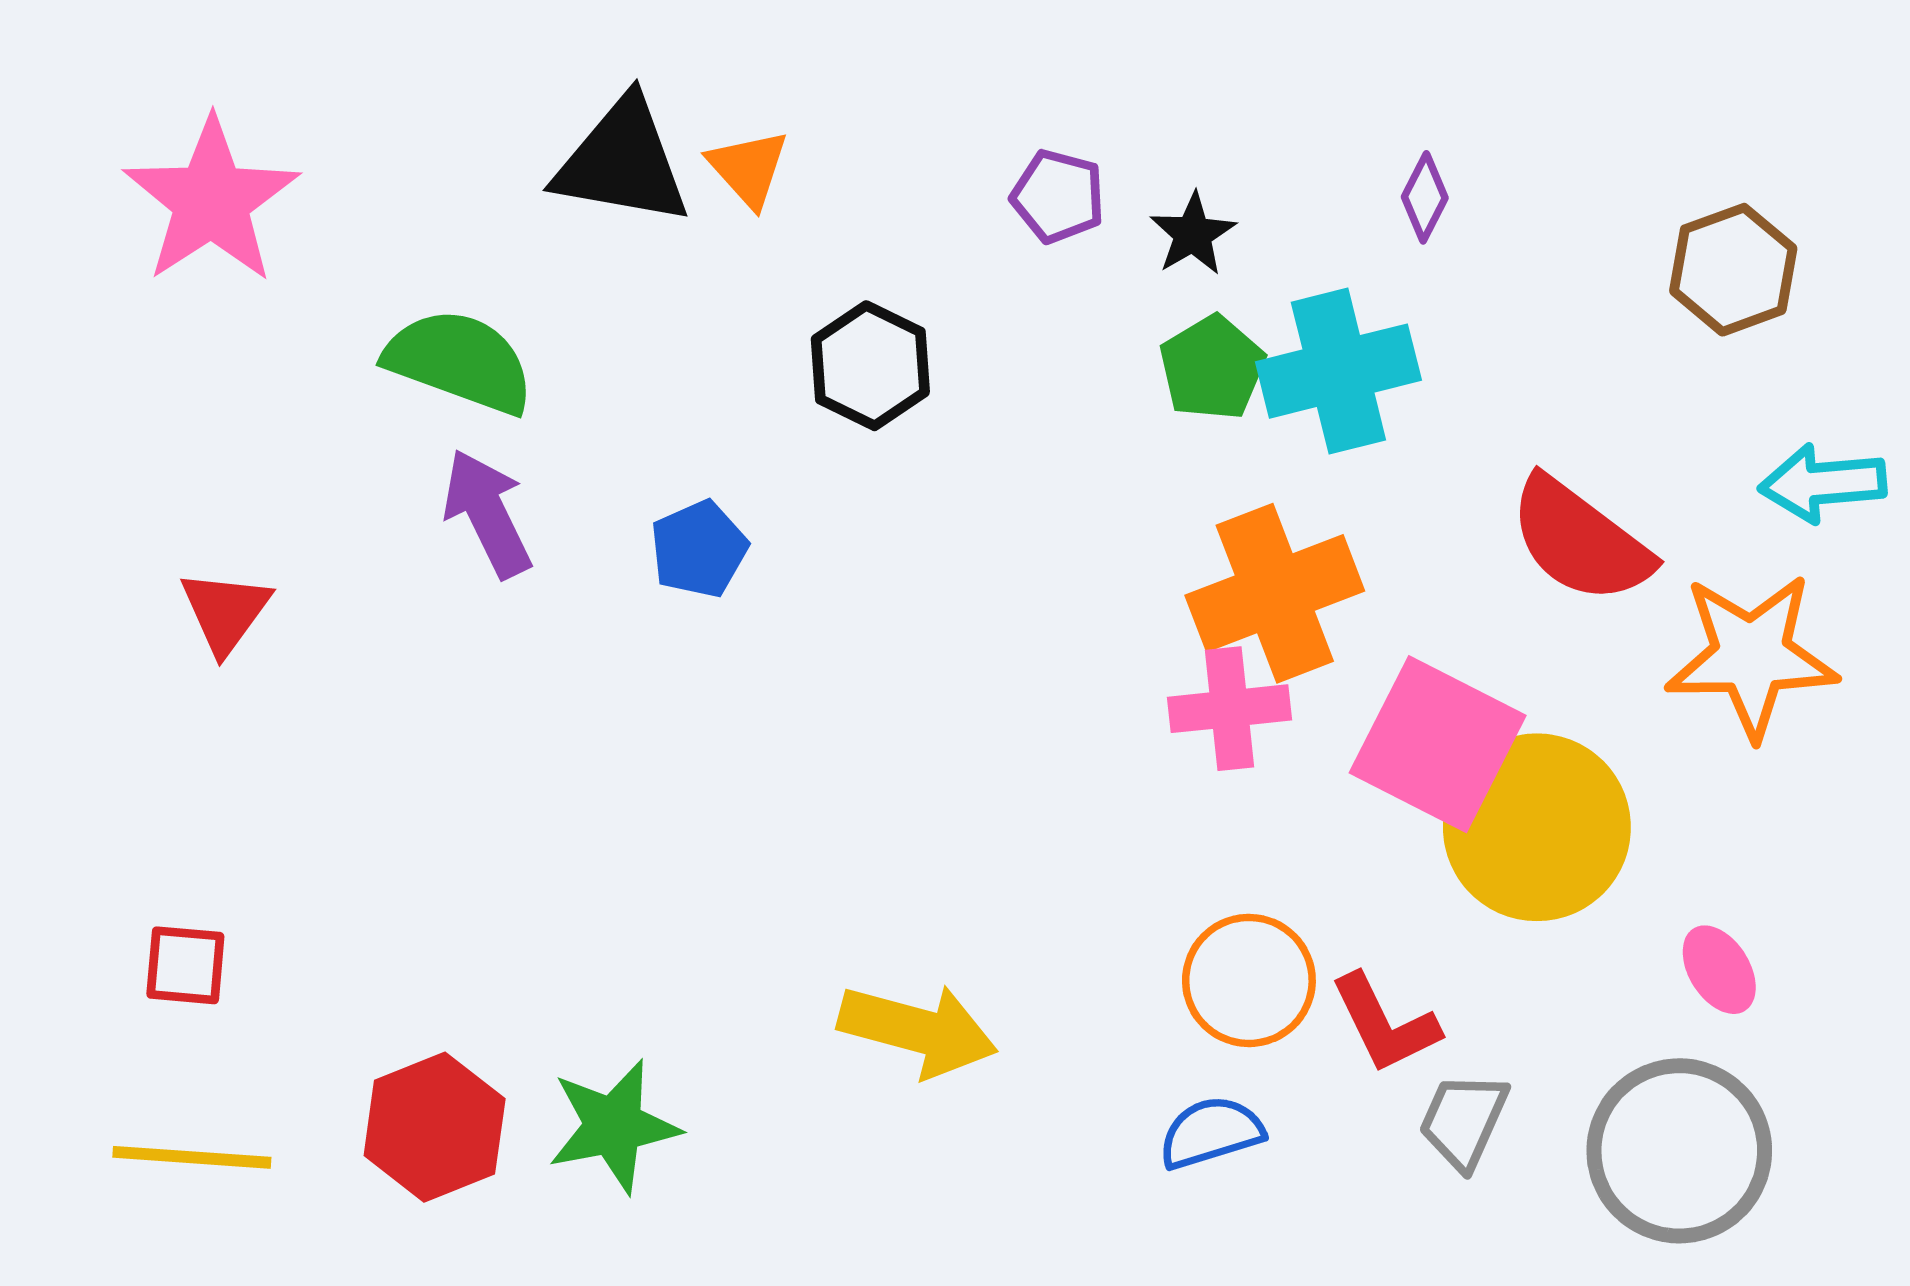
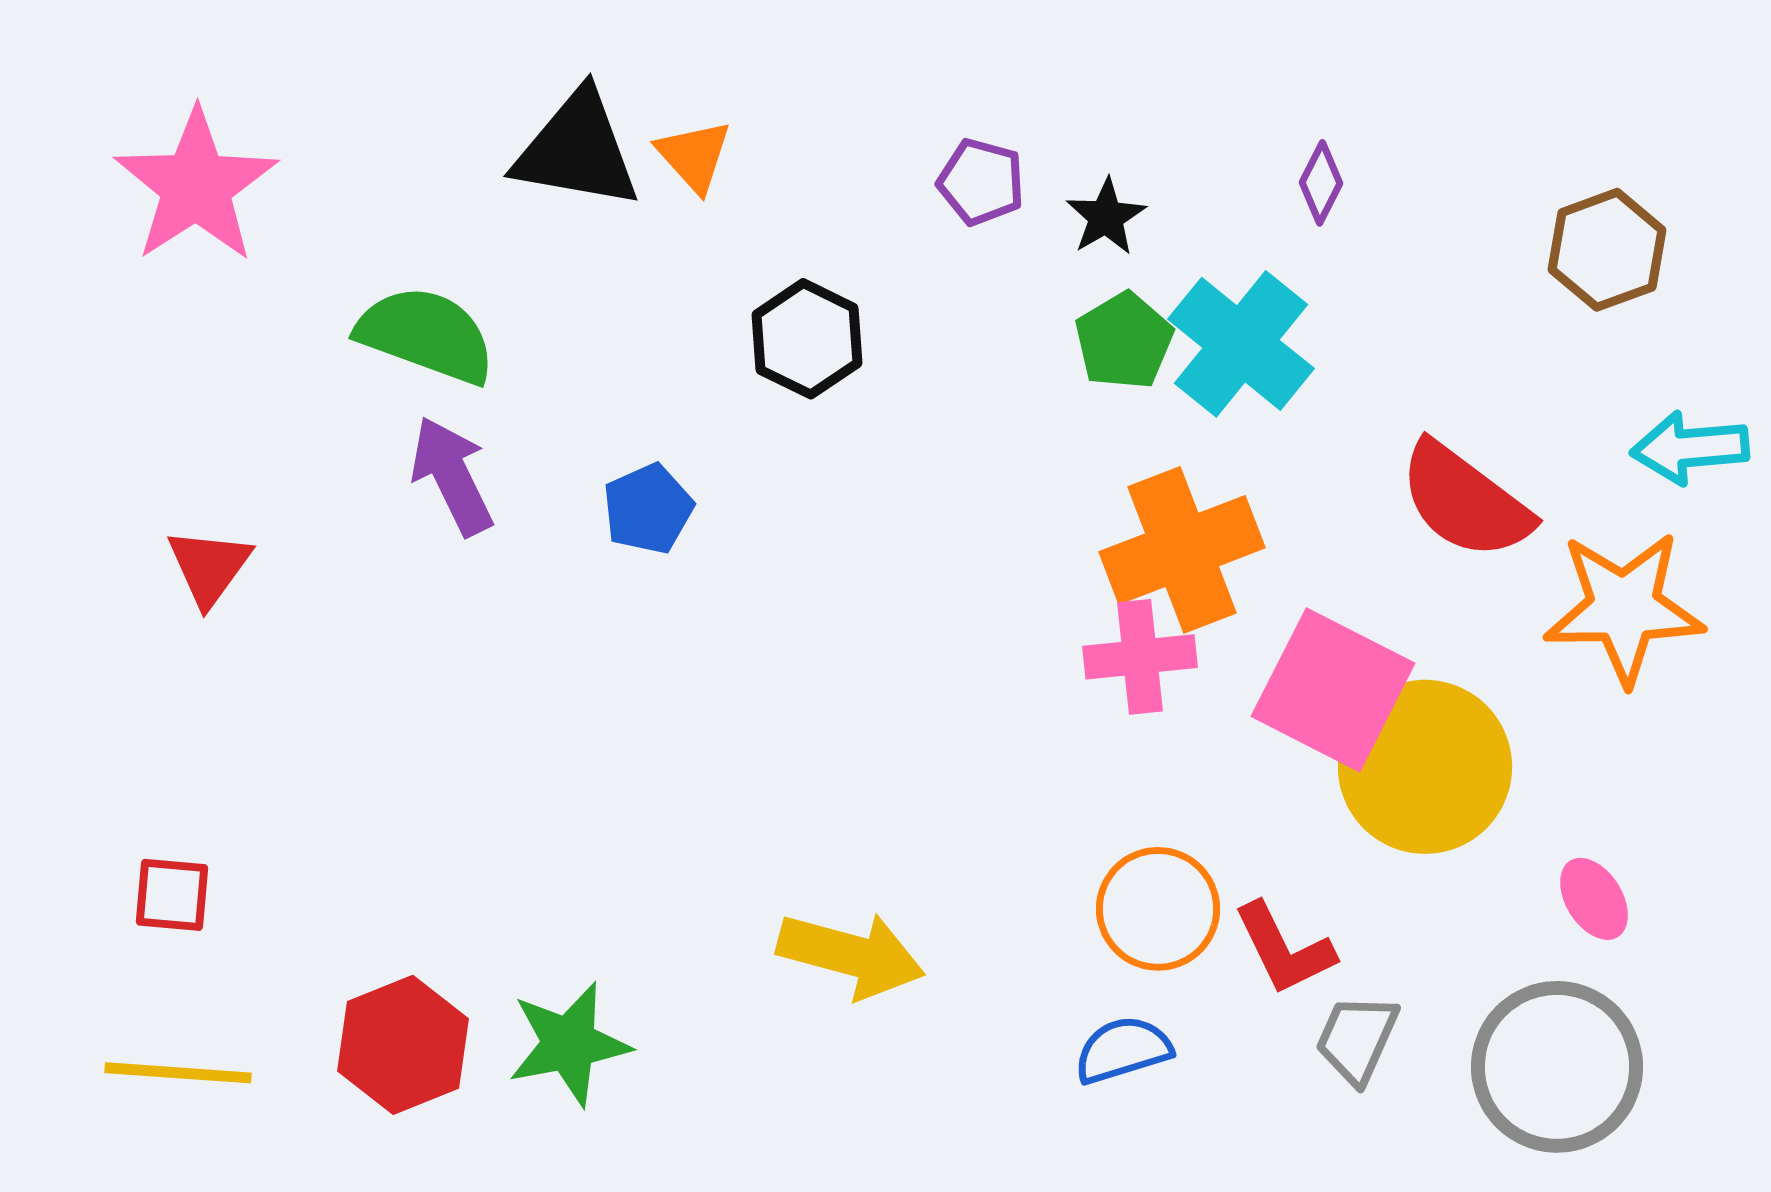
cyan cross: (1338, 371) -> (1241, 344), turned -37

